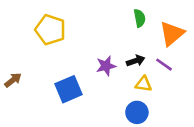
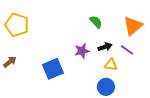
green semicircle: (140, 18) -> (96, 22), moved, turned -32
yellow pentagon: (50, 30) -> (17, 25), moved

